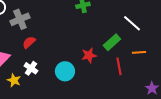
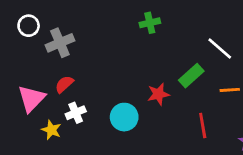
red semicircle: (29, 42) -> (64, 84), moved
red line: (119, 66) -> (203, 126), moved
white cross: (31, 68) -> (76, 113), turned 32

